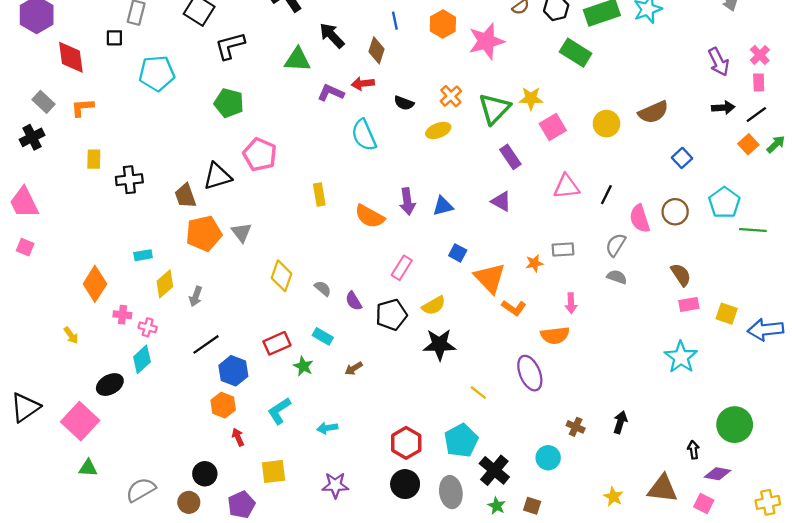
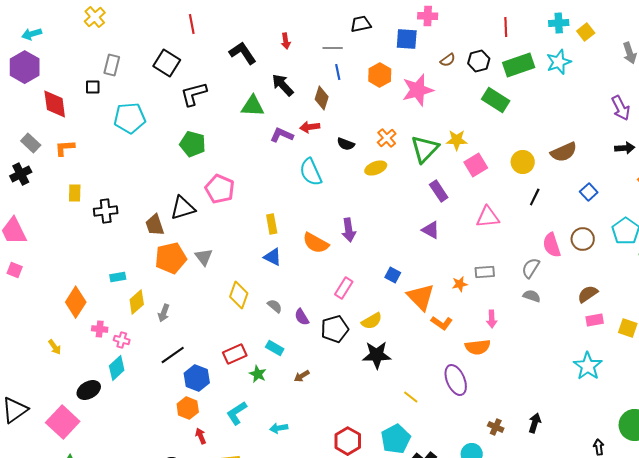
black line: (606, 195) -> (535, 197), moved
blue triangle: (443, 206) -> (273, 257), moved, turned 42
brown semicircle: (681, 275) -> (588, 294), turned -90

